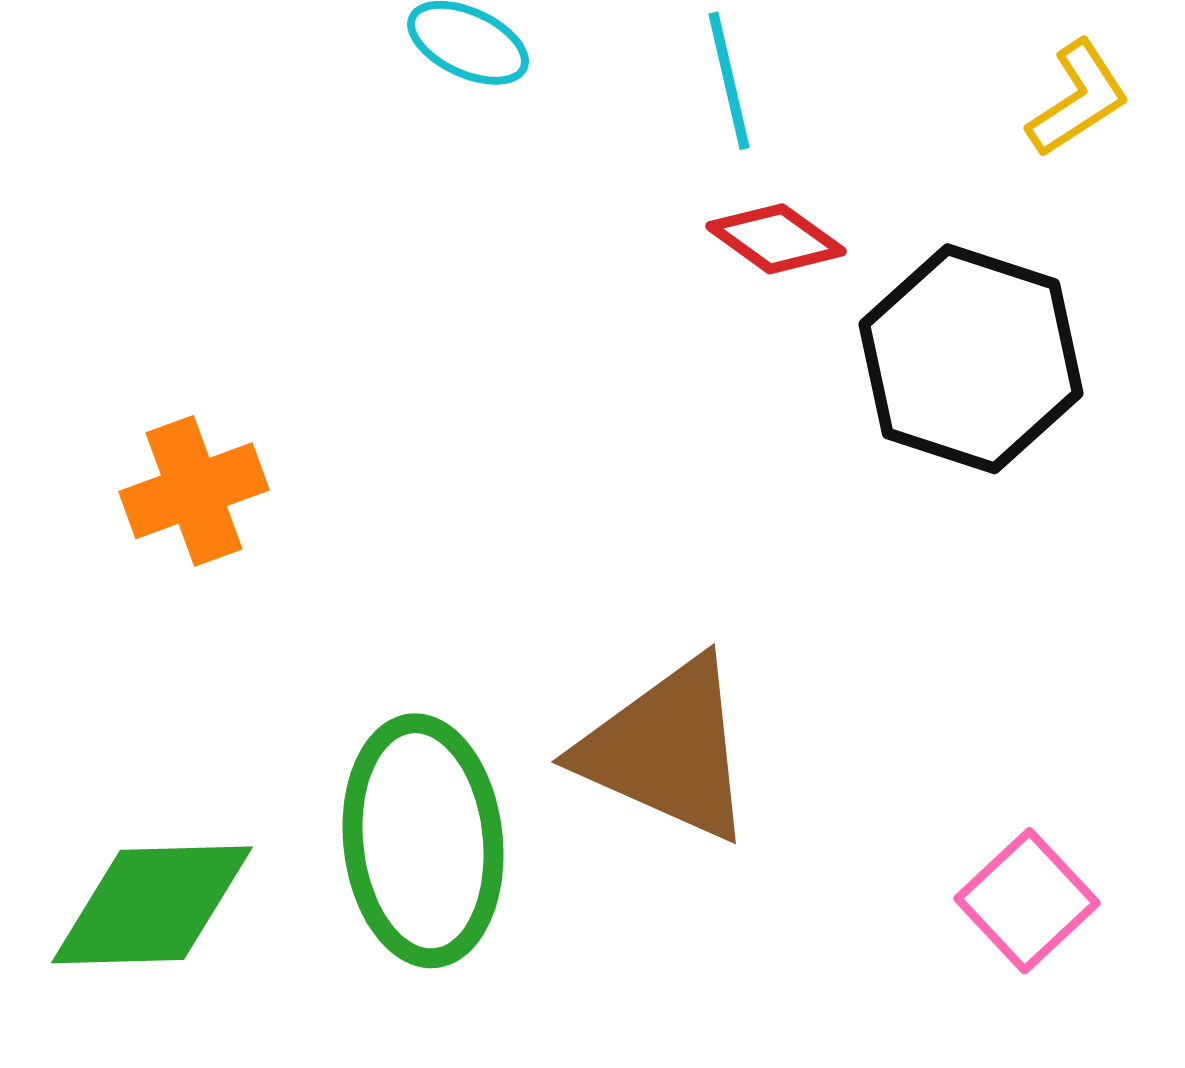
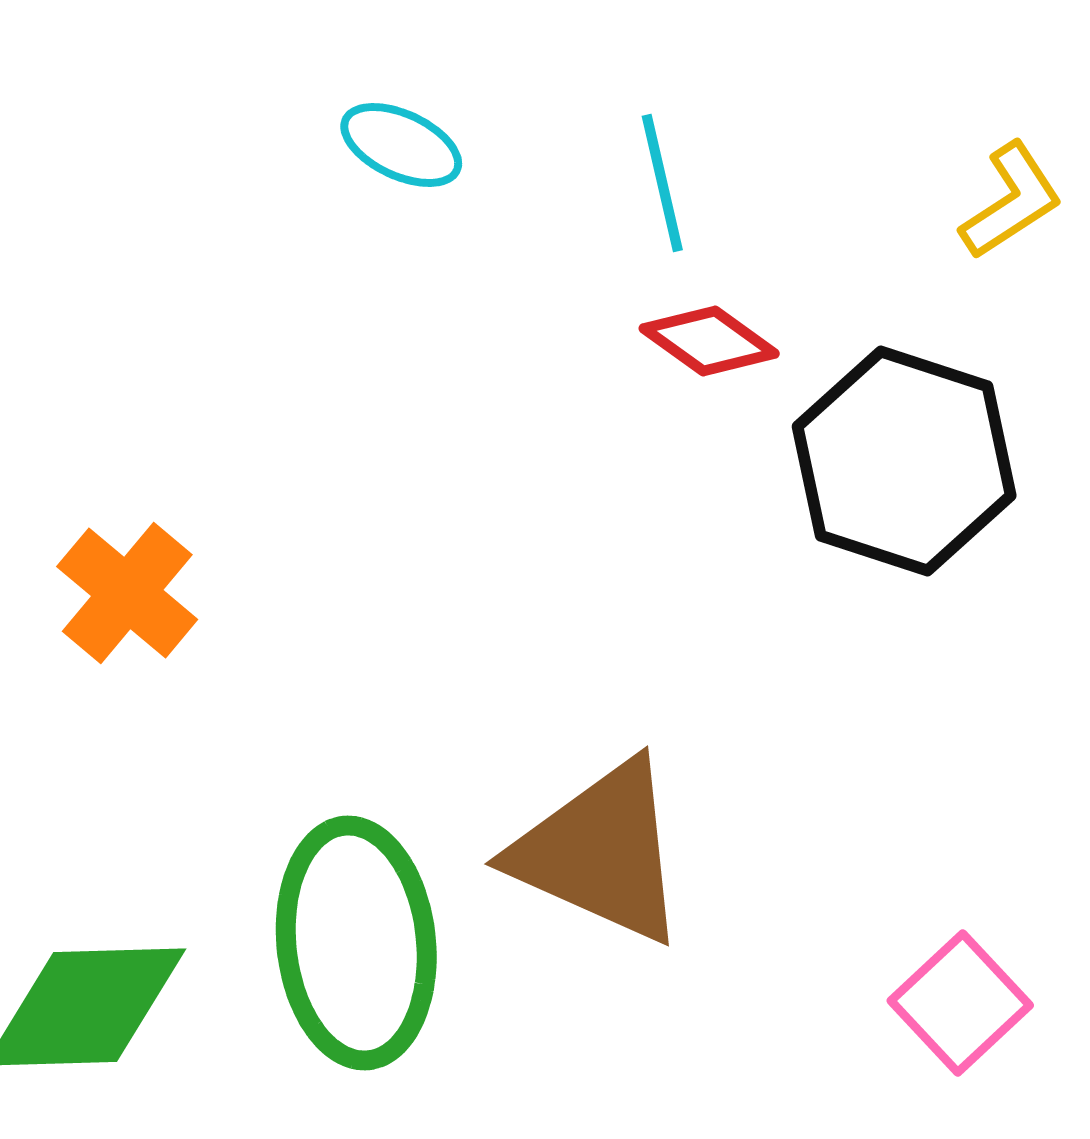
orange cross: (194, 491) -> (127, 593), turned -30

